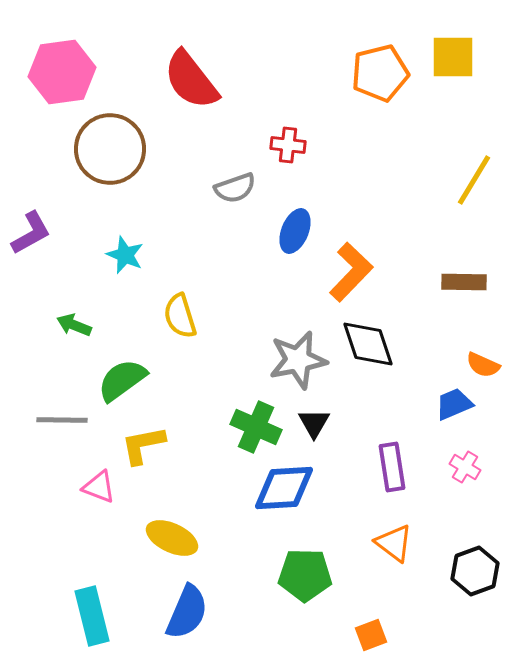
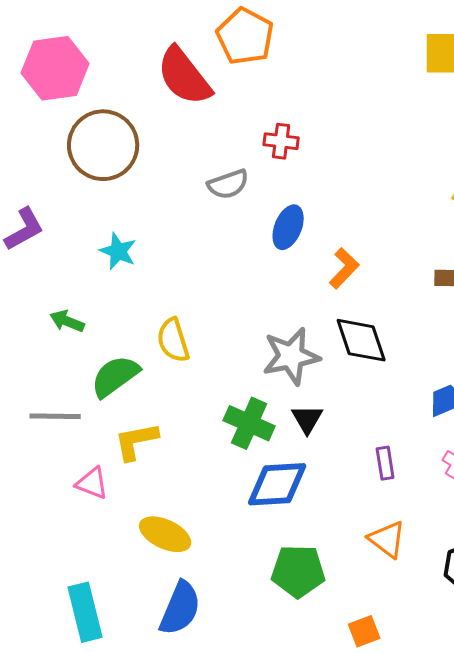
orange pentagon: (380, 73) -> (245, 36), moved, turned -30
orange L-shape: (351, 272) -> (344, 268), size x0.7
yellow semicircle: (180, 316) -> (173, 340), moved
purple rectangle: (392, 467) -> (385, 463), size x0.7

